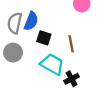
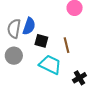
black cross: (72, 79) -> (79, 78), moved

